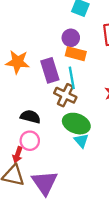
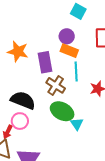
cyan line: (72, 78) -> (76, 71), moved
black semicircle: (30, 117) -> (23, 100), size x1.4
cyan triangle: (81, 141) -> (77, 124), moved

